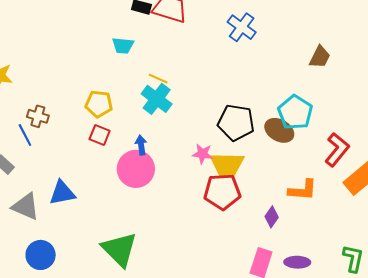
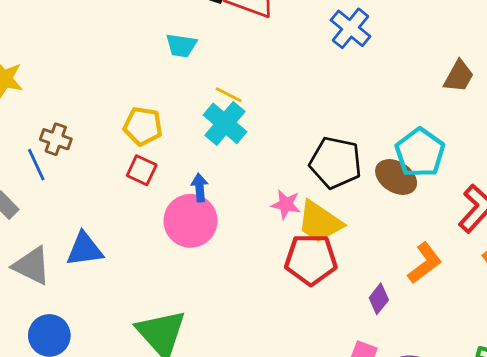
yellow trapezoid: (227, 165) -> (320, 222), turned 30
orange L-shape: (303, 190) -> (425, 263), turned -44

